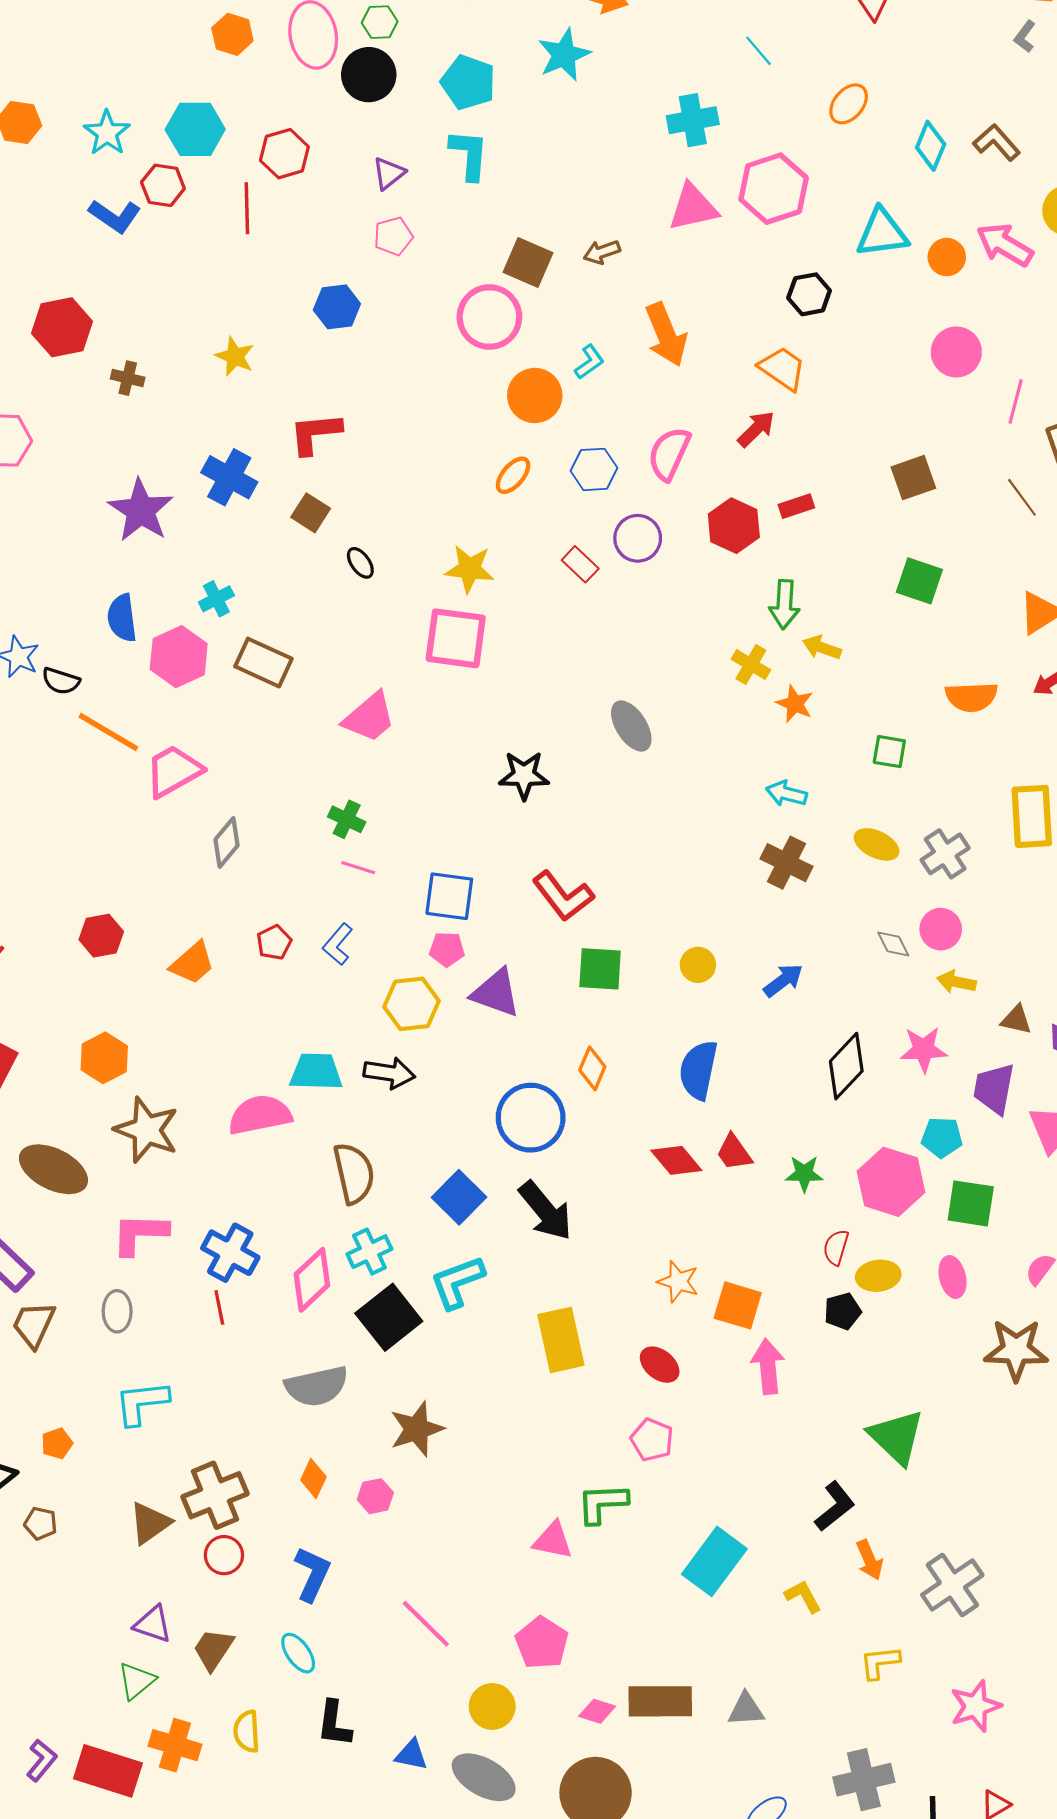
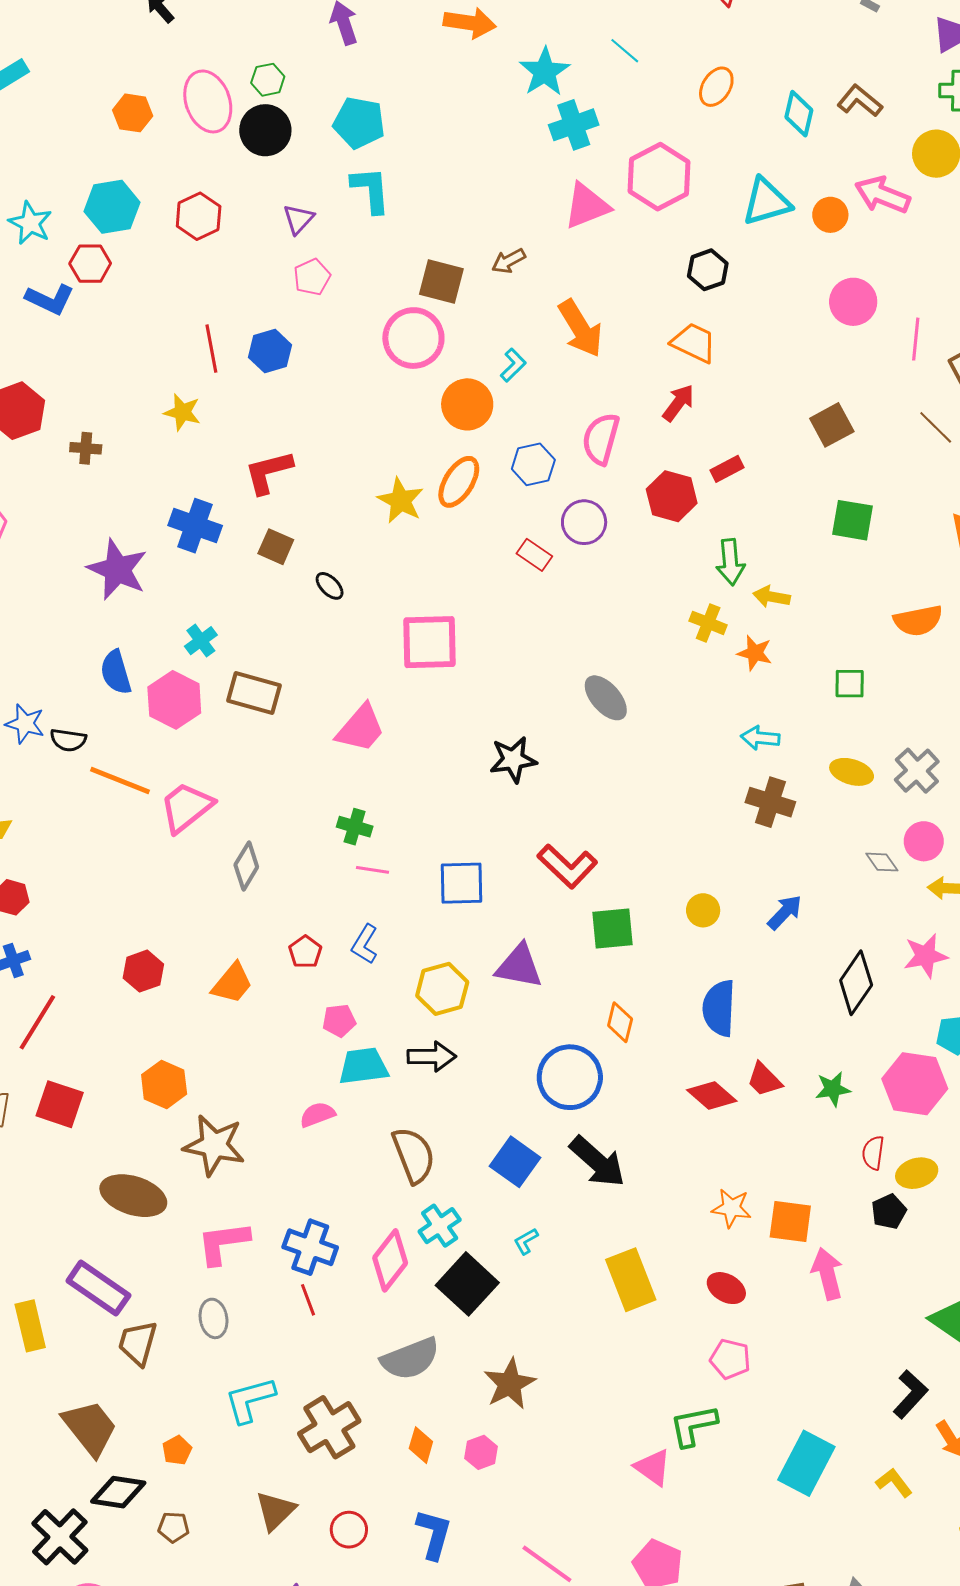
cyan star: (564, 55) -> (545, 72), moved
red line: (247, 208) -> (211, 349), moved
orange ellipse: (513, 475) -> (459, 482), size x1.4
yellow star: (469, 569) -> (400, 500), moved, turned 30
pink pentagon: (447, 949) -> (339, 1021), moved
pink semicircle: (260, 1115) -> (317, 1115), size x0.6
cyan L-shape: (457, 1282) -> (526, 1241), size x0.5
brown cross: (215, 1495) -> (329, 1427), moved
pink triangle: (553, 1540) -> (653, 1467), turned 33

